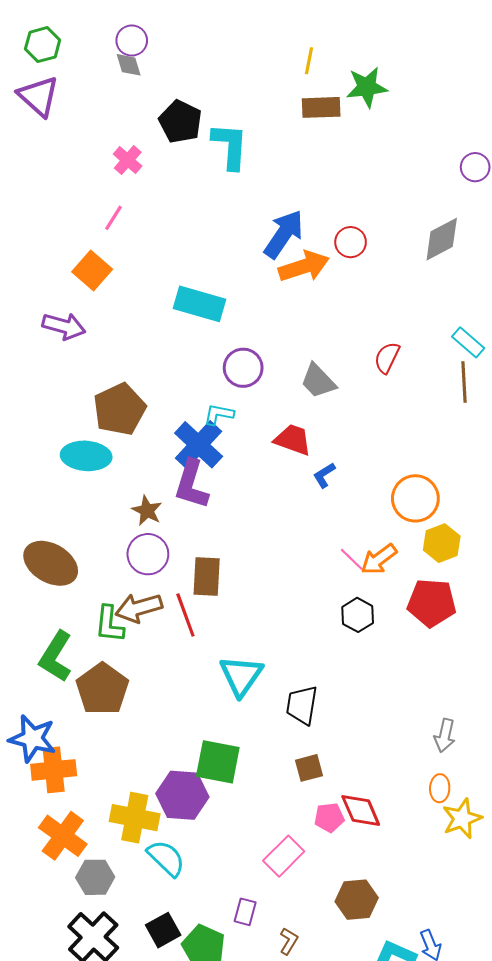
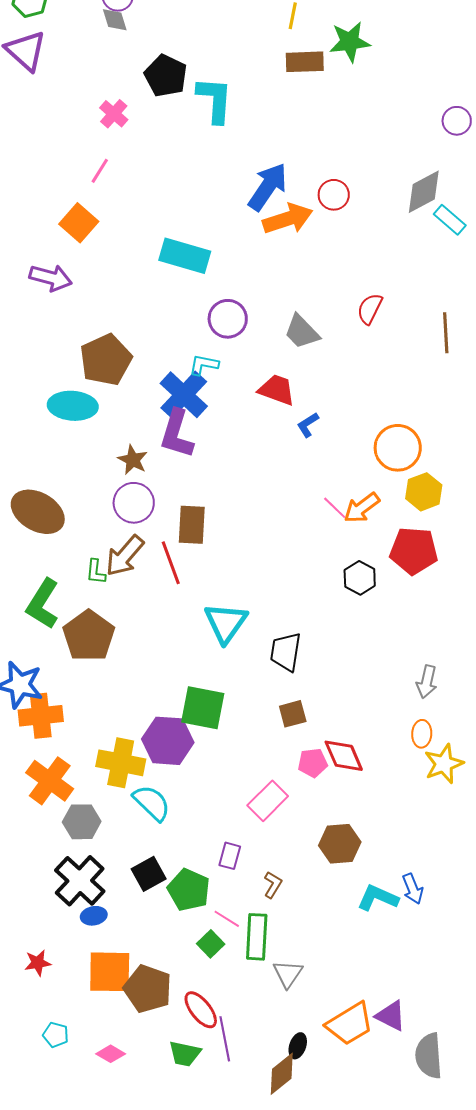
cyan rectangle: (468, 342) -> (450, 220), moved
brown arrow: (139, 608) -> (125, 556), turned -33
black hexagon: (358, 615) -> (360, 578), moved
green L-shape: (109, 624) -> (96, 572), size x0.7

